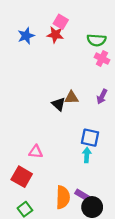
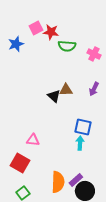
pink square: (61, 22) -> (36, 28), moved, turned 32
blue star: (26, 36) -> (16, 44), moved
green semicircle: (96, 40) -> (67, 46), moved
purple rectangle: (82, 195) -> (76, 180), turned -72

